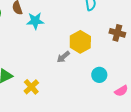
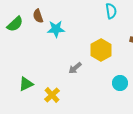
gray arrow: (63, 57) -> (75, 68), moved

